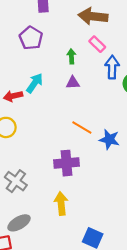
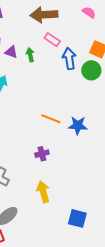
purple triangle: (73, 83) -> (11, 52), moved, turned 32
purple cross: (66, 163) -> (42, 154), size x0.6

